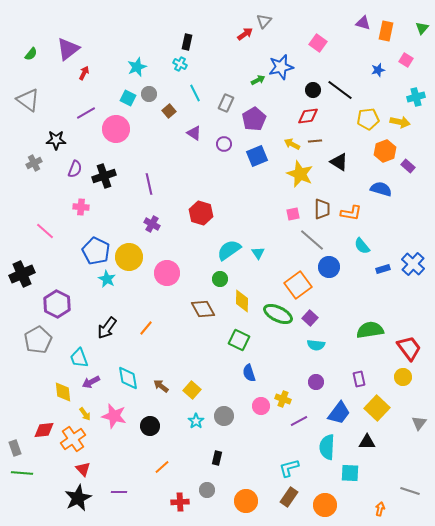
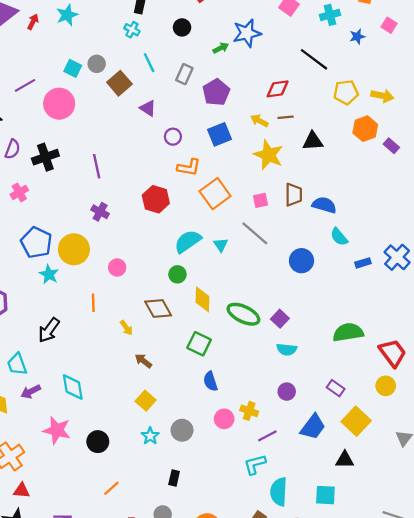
cyan star: (137, 67) -> (67, 15), moved
red arrow: (84, 73) -> (33, 22), moved
black circle: (313, 90) -> (182, 27), moved
cyan cross: (416, 97) -> (330, 15), moved
brown square: (169, 111) -> (119, 83), size x1.5
purple circle: (224, 144) -> (173, 137), moved
black triangle: (339, 162) -> (313, 141), turned -36
blue semicircle: (381, 189) -> (324, 205), moved
pink cross: (81, 207) -> (19, 192), turned -35
orange L-shape: (351, 213) -> (189, 167), moved
gray line: (312, 240) -> (255, 233), moved
pink circle: (167, 273) -> (117, 268), size x0.6
orange square: (298, 285) -> (215, 194), moved
orange line: (146, 328) -> (93, 303), moved, turned -42
purple rectangle: (359, 379) -> (336, 388), turned -42
brown arrow: (161, 386) -> (143, 361), moved
yellow arrow: (85, 414) -> (126, 328), moved
cyan semicircle: (327, 447) -> (279, 492), moved
cyan L-shape: (289, 468) -> (255, 464), moved
red triangle: (83, 469) -> (22, 491), turned -42

